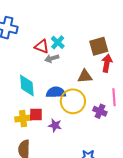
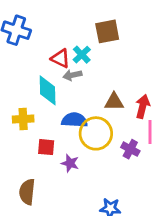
brown square: (99, 46) -> (107, 31), moved
red arrow: (107, 63) -> (143, 106), moved
cyan diamond: (27, 86) -> (48, 90), moved
yellow cross: (23, 119) -> (23, 119), moved

